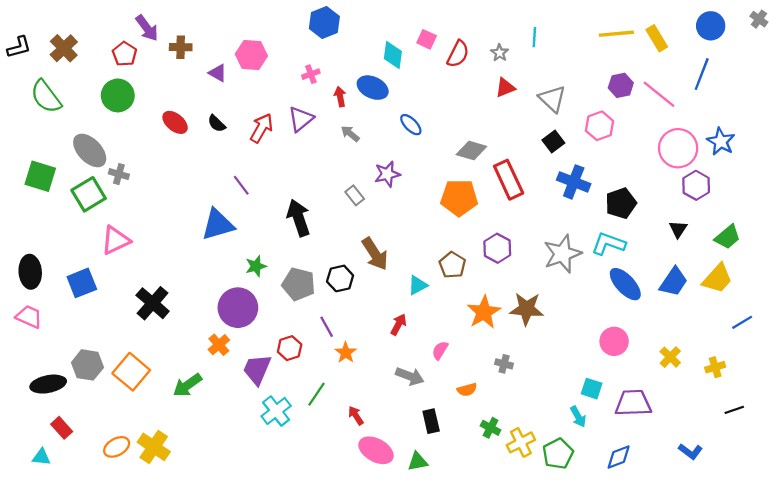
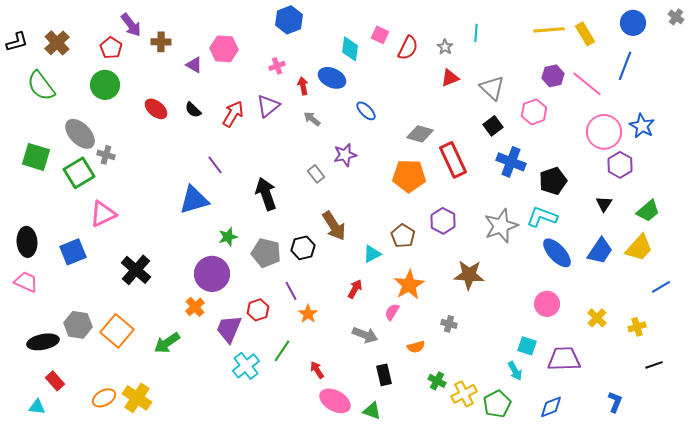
orange star: (484, 312) -> (409, 285), moved
blue L-shape: (690, 451) -> (615, 402), turned -105
green triangle: (418, 462) -> (372, 411), turned 30

